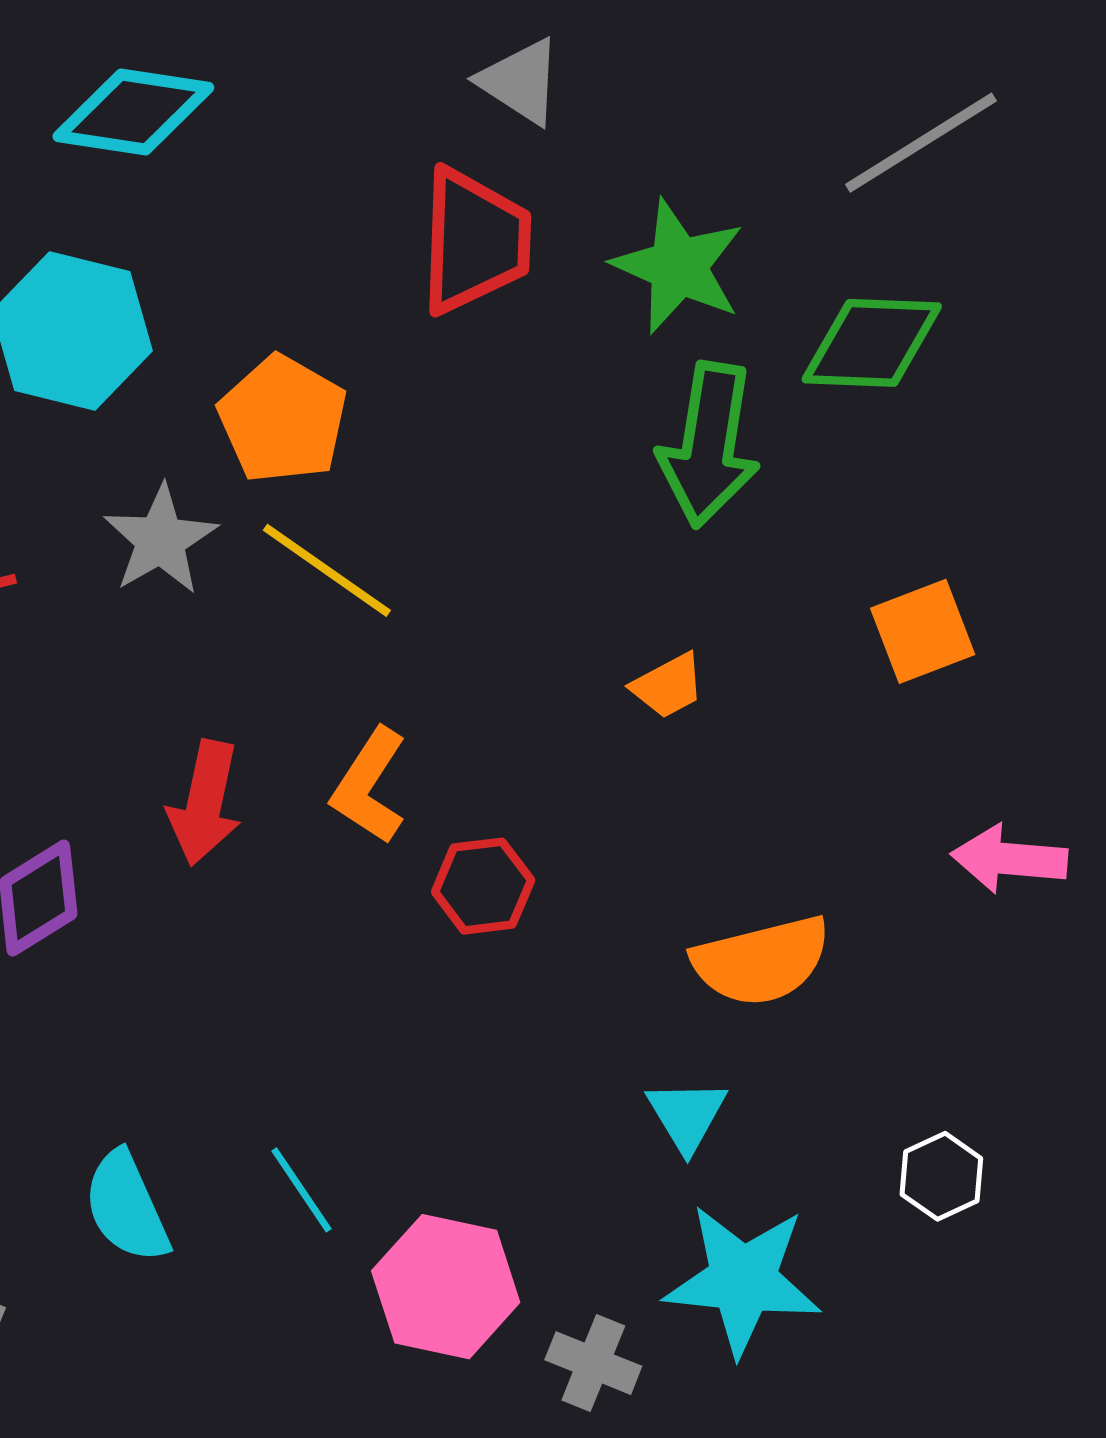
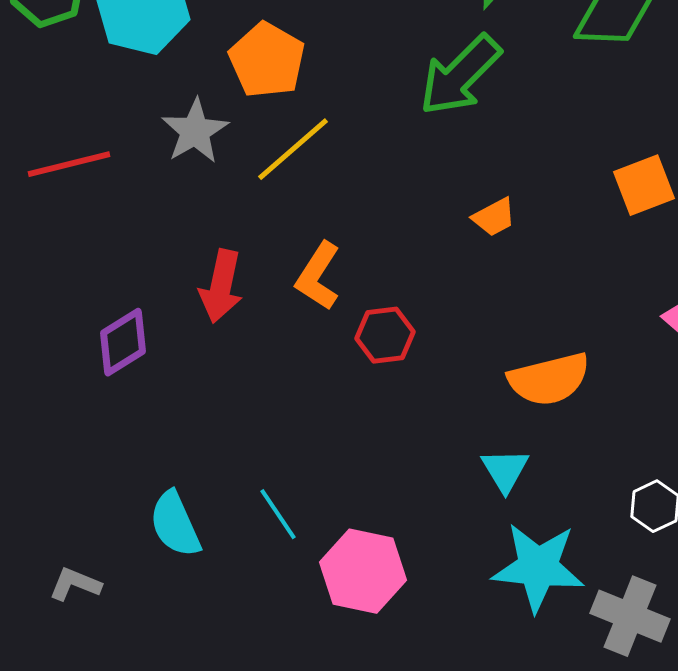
green arrow: (709, 445) -> (460, 75), moved, turned 36
yellow line: (327, 570) -> (293, 149), turned -76
gray cross: (593, 1363) -> (630, 616), moved, size x1.4

